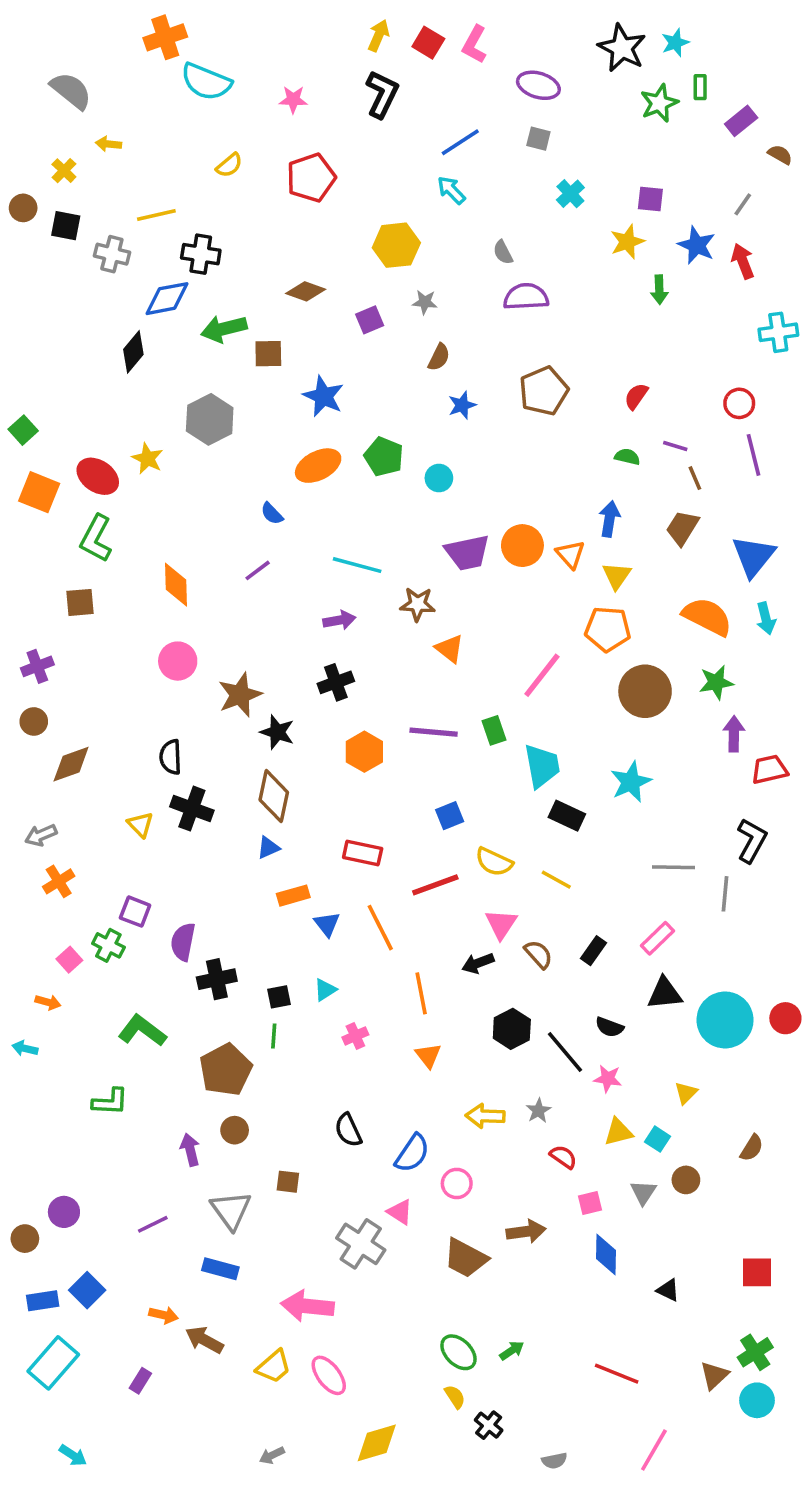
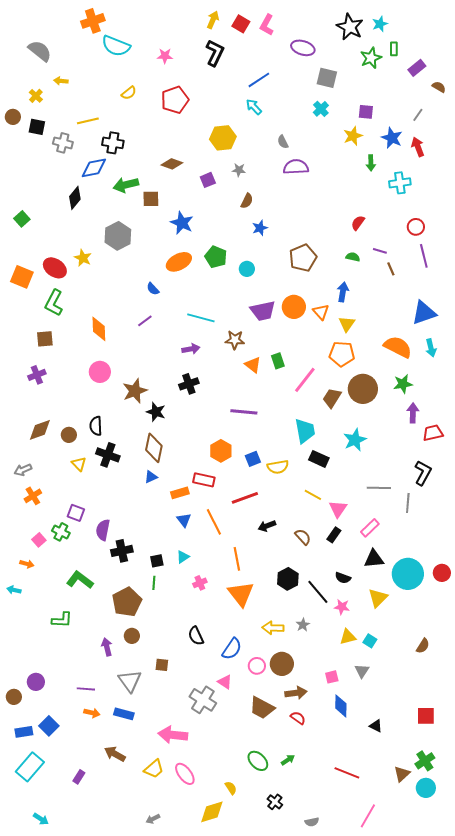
gray square: (538, 139) -> (327, 78), moved, size x1.5
cyan cross: (778, 332) -> (400, 183), moved
brown pentagon: (544, 391) -> (303, 258), moved
green square: (23, 430) -> (22, 219), moved
brown trapezoid: (682, 528) -> (332, 398), moved
blue triangle: (753, 556) -> (424, 313), turned 32
purple cross: (37, 666) -> (37, 375), moved
brown circle: (34, 721) -> (69, 435), moved
green rectangle: (494, 730) -> (278, 361), moved
orange hexagon: (364, 752) -> (221, 451), moved
yellow semicircle: (494, 862) -> (278, 467), moved, turned -35
orange rectangle: (293, 896) -> (180, 493), moved
pink triangle: (501, 924) -> (338, 509), moved
black arrow: (478, 963) -> (267, 526), moved
orange triangle: (428, 1056) -> (241, 594), size x1.8
yellow triangle: (686, 1093) -> (378, 598), moved, size x1.5
red semicircle: (563, 1157) -> (298, 718), moved
brown circle: (686, 1180) -> (282, 664), moved, size x1.5
purple line: (153, 1224) -> (86, 689), turned 30
orange arrow: (163, 1315) -> (92, 713), moved
yellow semicircle: (455, 1397) -> (231, 788), moved

